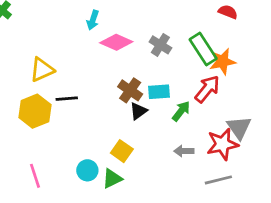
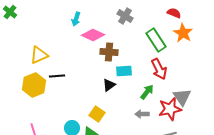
gray cross: (160, 45) -> (125, 16), moved
orange star: (222, 61) -> (183, 33), moved, turned -30
red arrow: (207, 89) -> (159, 69), turned 115
brown cross: (130, 90) -> (109, 52), moved, turned -30
green arrow: (181, 111) -> (147, 92), moved

